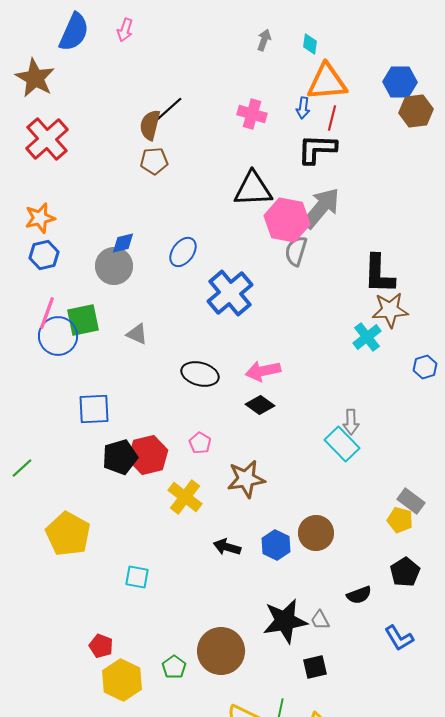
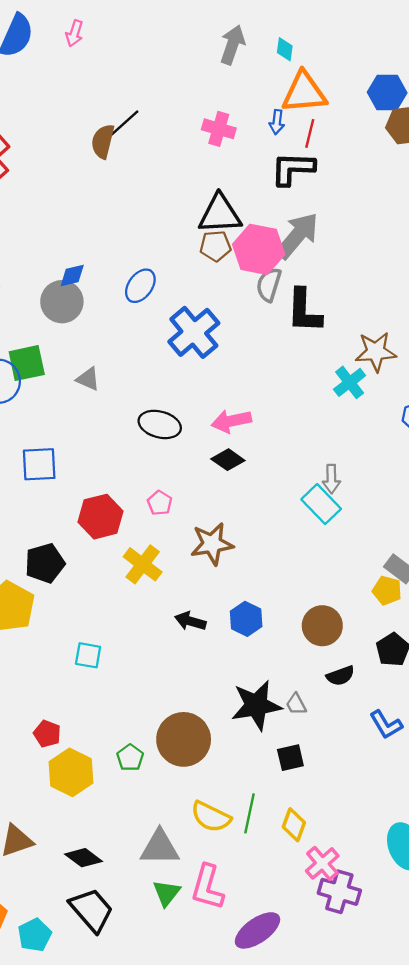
gray arrow: (264, 40) -> (232, 45), size x1.6
brown pentagon: (154, 161) -> (215, 246), moved
black L-shape: (379, 274) -> (304, 311), moved
black pentagon: (120, 457) -> (45, 563), moved
brown circle: (316, 533) -> (322, 626), moved

